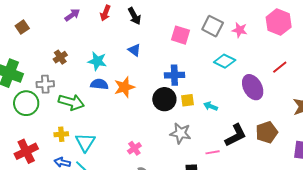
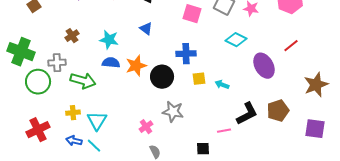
black circle: (164, 99) -> (162, 77), moved
gray star: (180, 133) -> (173, 112), moved

